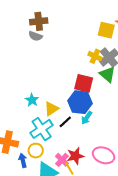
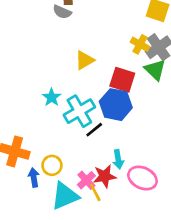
yellow triangle: (51, 109) -> (85, 60), moved
cyan arrow: (87, 118) -> (118, 159), moved, turned -48
cyan cross: (42, 129) -> (79, 111), moved

